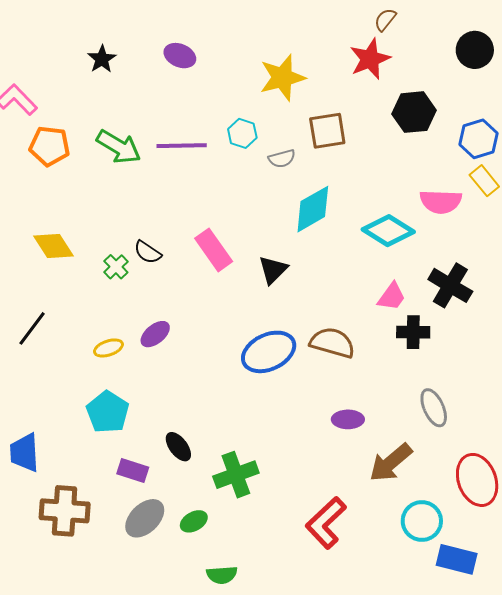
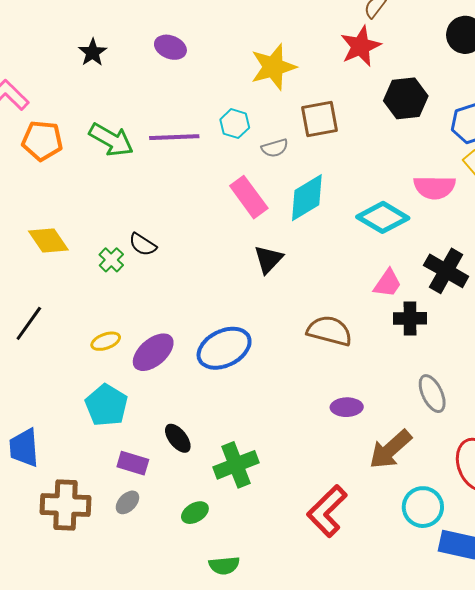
pink rectangle: (214, 250) -> (249, 197), moved
purple ellipse: (155, 334) -> (153, 352), moved, size x1.4
blue ellipse: (269, 352) -> (224, 348), moved
gray ellipse: (145, 518) -> (127, 502), moved, size x0.6

